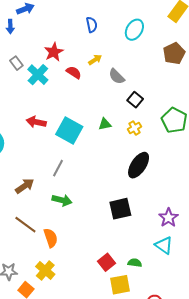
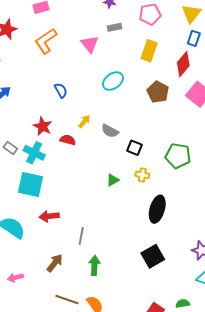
blue semicircle: (92, 25) -> (61, 90), moved
cyan ellipse: (134, 30) -> (113, 81), turned 40
red arrow: (36, 122) -> (49, 216), moved
yellow cross: (135, 128) -> (142, 175), turned -32
cyan square: (69, 130) -> (31, 185), moved
green arrow: (62, 200) -> (94, 265), turned -84

